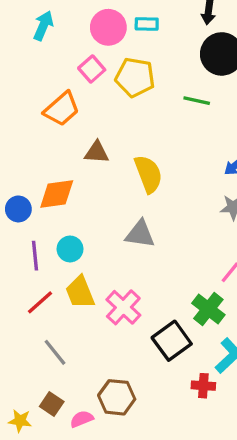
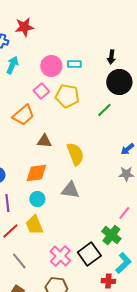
green line: (197, 101) -> (104, 110), turned -56
orange diamond: (57, 194) -> (36, 173), moved
cyan circle: (70, 249) -> (37, 199), moved
pink cross: (123, 307) -> (60, 256), moved

